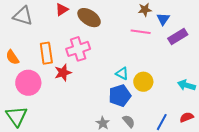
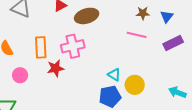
brown ellipse: (89, 18) -> (87, 16), turned -55
blue triangle: (163, 19) -> (167, 17), moved
pink circle: (28, 83) -> (20, 75), size x0.6

